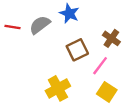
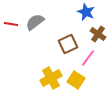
blue star: (69, 13) -> (86, 12), moved
yellow square: (107, 92) -> (76, 80), moved

